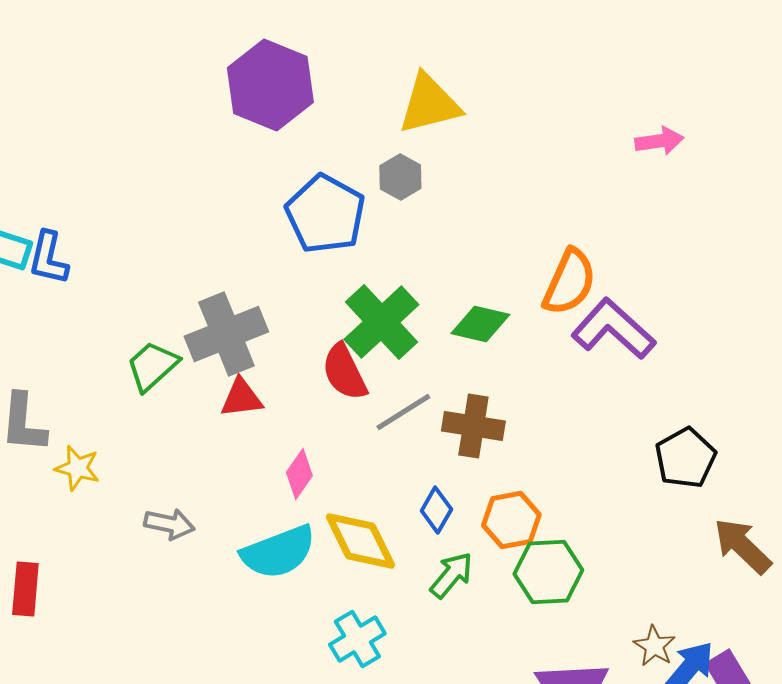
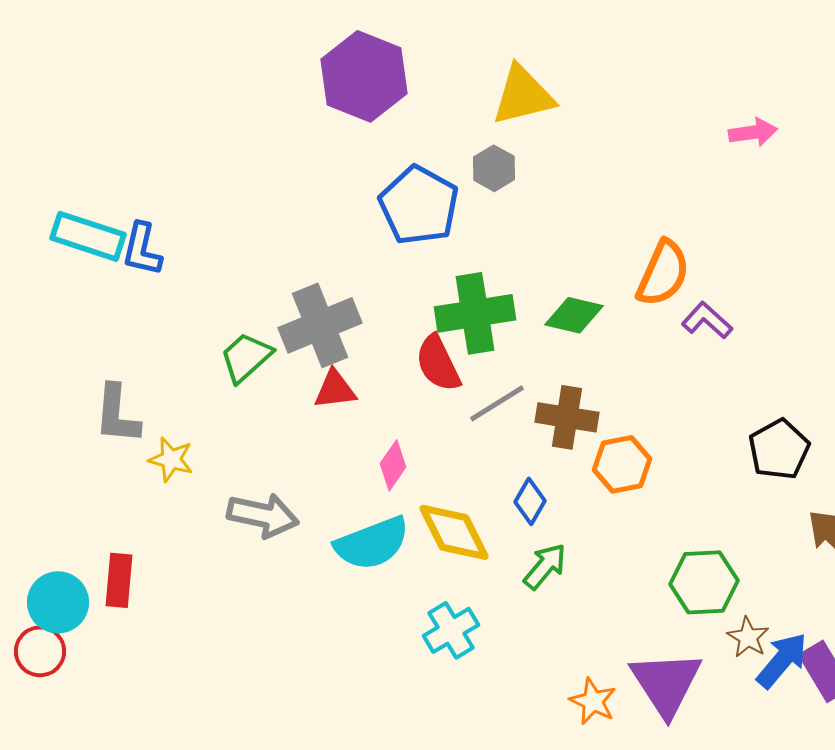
green cross: (381, 322) -> (475, 313), turned 34
purple L-shape: (613, 329) -> (707, 320), size x0.6
orange hexagon: (511, 520) -> (622, 464), moved
gray arrow: (169, 524) -> (263, 515), size x1.4
green hexagon: (548, 572) -> (704, 582), moved

